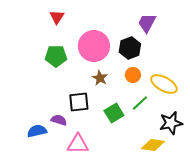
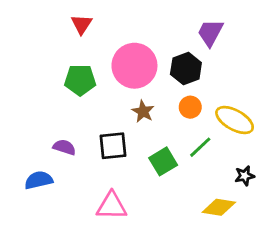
purple semicircle: (59, 120) -> (64, 147), moved
black star: (171, 123) -> (245, 176), size x0.6
blue semicircle: (37, 131) -> (39, 180), moved

